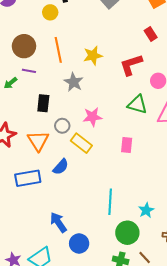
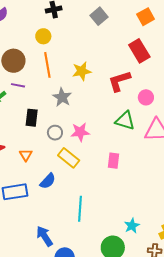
yellow circle: (50, 12) -> (43, 36), moved
red rectangle: (151, 34) -> (139, 51), size x1.6
gray circle: (62, 126) -> (55, 133), moved
orange triangle: (38, 141) -> (26, 155), size x0.6
cyan line: (110, 202) -> (80, 209), moved

